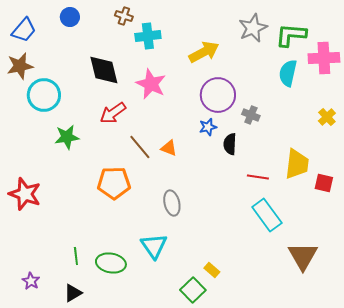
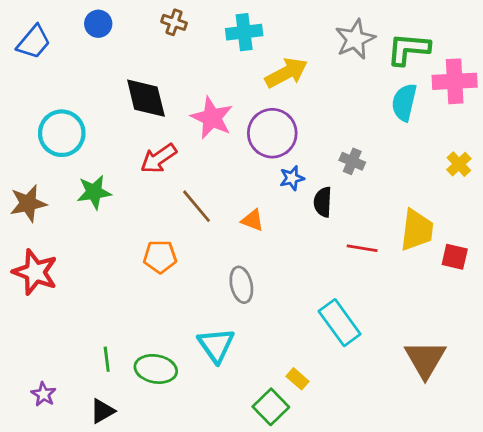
cyan cross: (148, 36) -> (244, 32), moved
brown star: (20, 66) -> (28, 203), moved
purple circle: (218, 95) -> (272, 133), moved
orange triangle: (169, 148) -> (253, 220), moved
orange pentagon: (114, 183) -> (160, 257), size x0.7
cyan rectangle: (267, 215) -> (340, 323), moved

